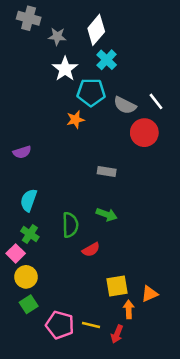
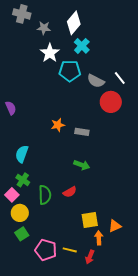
orange star: (75, 120) -> (58, 125), moved
purple semicircle: (22, 152) -> (11, 108), moved, turned -96
green semicircle: (70, 225) -> (45, 195), moved

